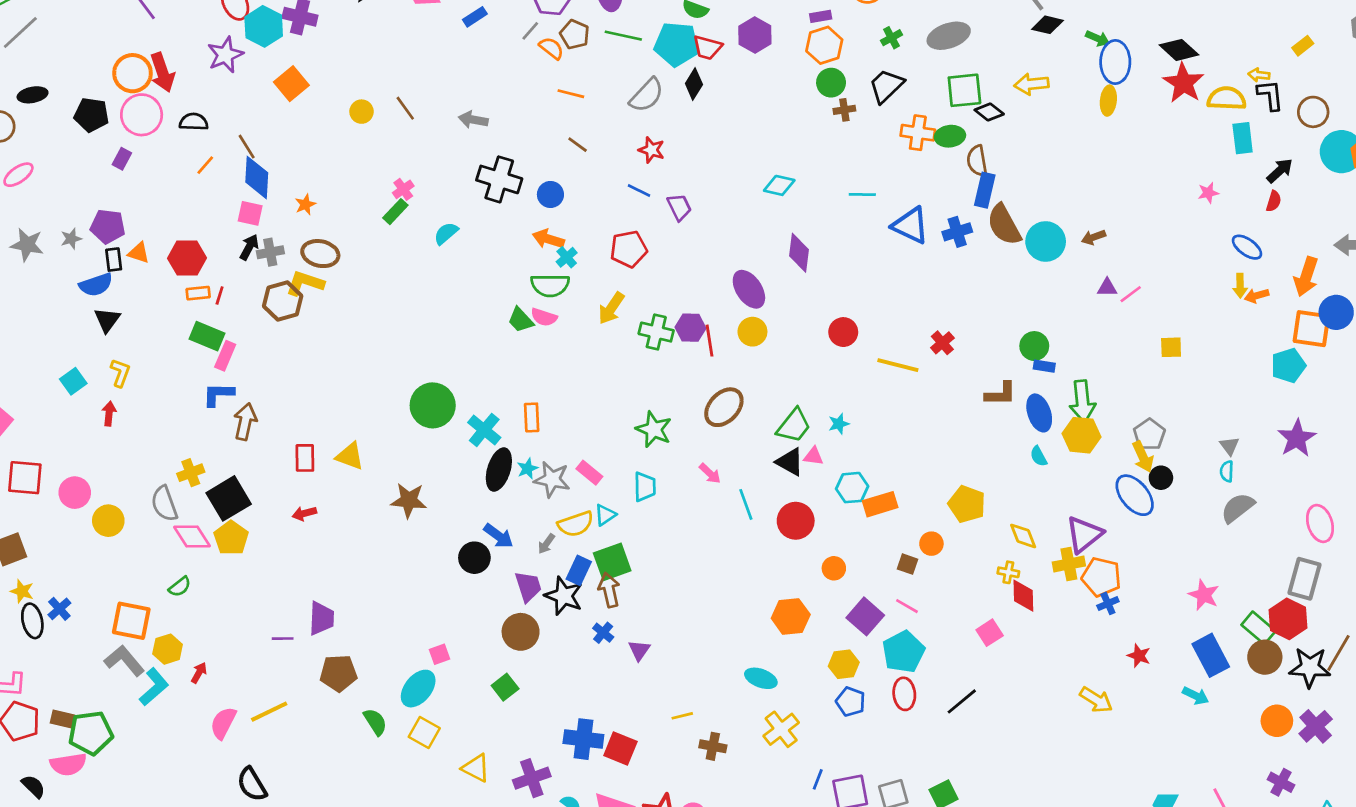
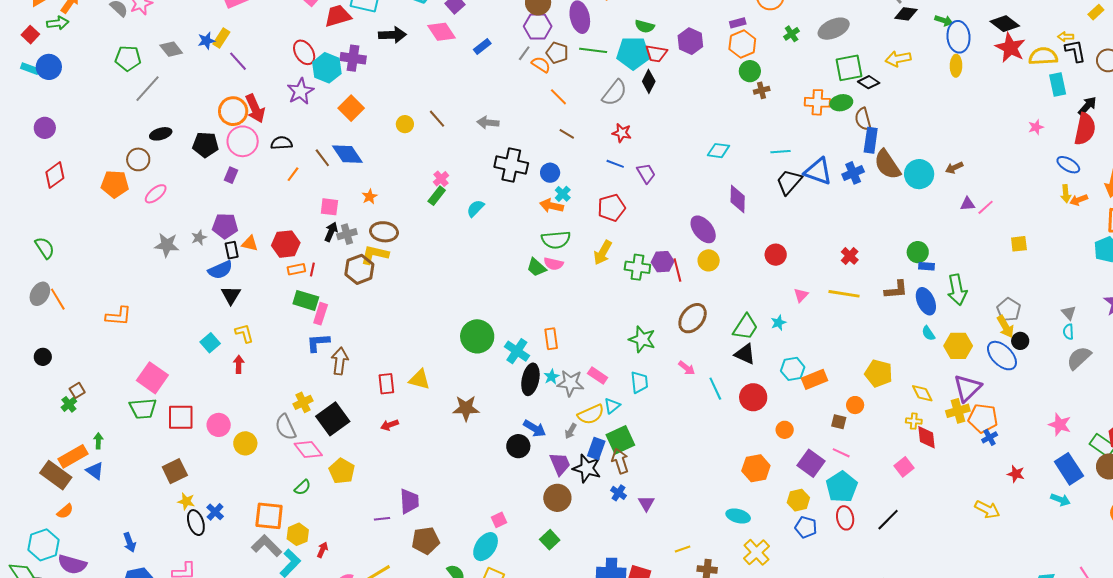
black trapezoid: (886, 86) -> (789, 182), moved
orange line: (571, 94) -> (558, 97), turned 36
blue diamond: (257, 177) -> (347, 154), moved, turned -32
red semicircle: (1274, 201) -> (1085, 129), size x2.0
cyan cross: (567, 257) -> (563, 194), moved
yellow line: (898, 365) -> (844, 294), moved
yellow L-shape: (120, 373) -> (244, 333), turned -30
yellow hexagon: (1082, 435) -> (958, 346), moved
pink triangle: (813, 456) -> (801, 295), moved, turned -49
yellow pentagon: (231, 538) -> (342, 471), moved

